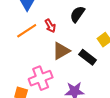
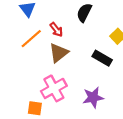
brown triangle: (61, 51) -> (59, 53), moved

